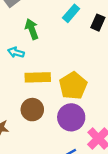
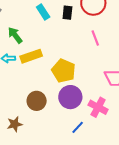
cyan rectangle: (71, 13) -> (43, 12), turned -56
yellow rectangle: (38, 77) -> (31, 56), moved

